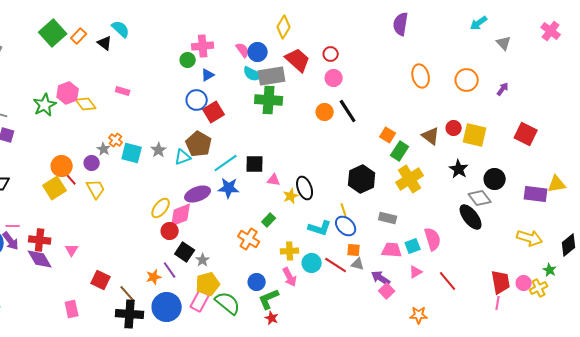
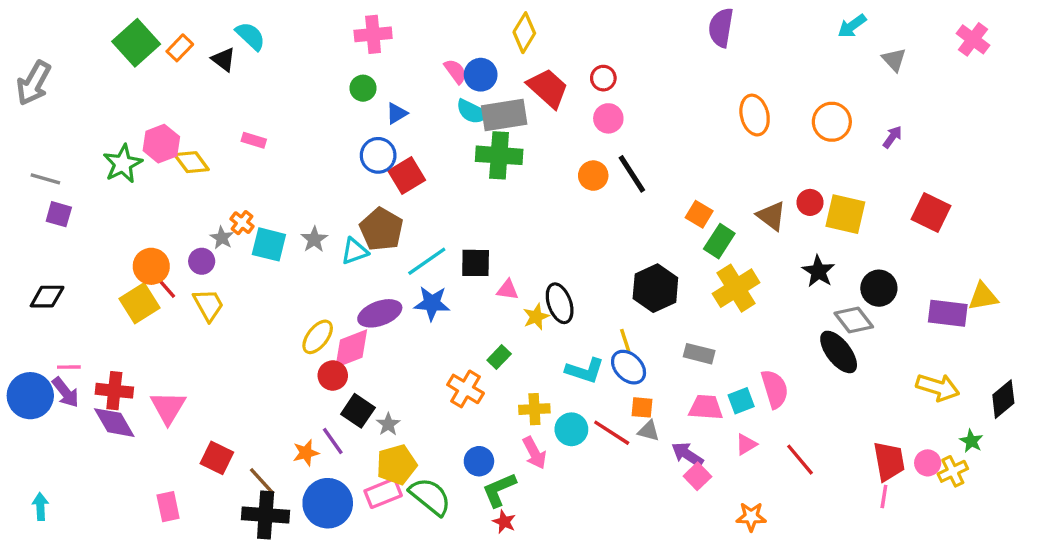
pink cross: (203, 46) -> (373, 34), moved
pink triangle: (72, 250) -> (168, 407), size x1.6
pink rectangle: (200, 301) -> (383, 493), turned 40

